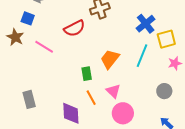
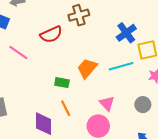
cyan line: (142, 56) -> (121, 66), turned 50
green rectangle: (87, 74) -> (62, 83), turned -72
pink triangle: (113, 91) -> (107, 103), moved

